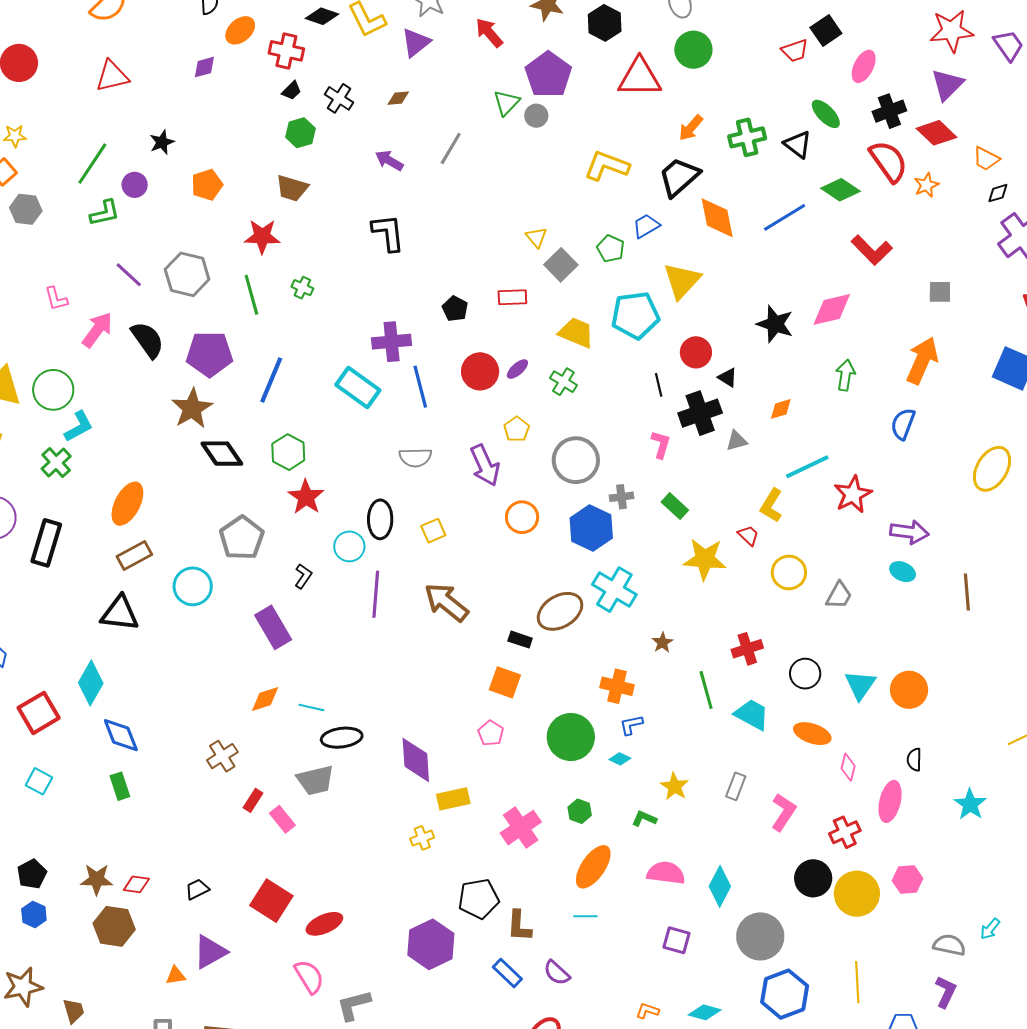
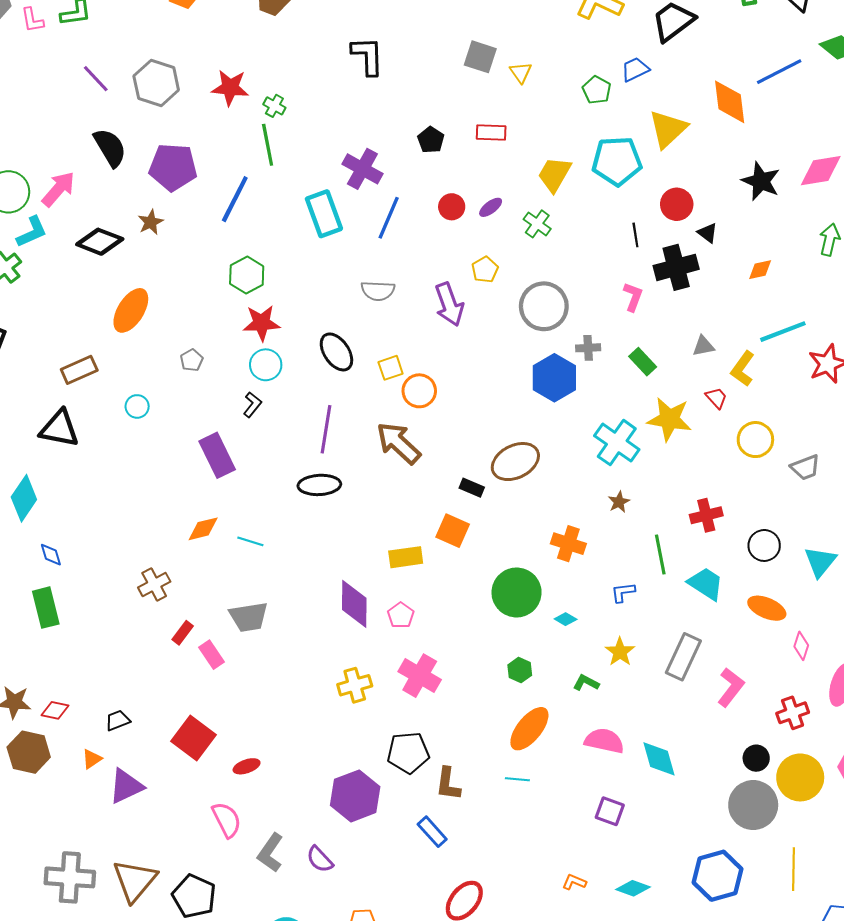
orange diamond: (717, 218) -> (730, 102), moved
red star: (262, 236) -> (230, 88), moved
gray square: (561, 265) -> (480, 57), moved, turned -32
green line: (251, 295) -> (268, 145), moved
pink L-shape: (56, 299) -> (32, 20), moved
pink arrow: (97, 330) -> (58, 189), moved
yellow trapezoid: (576, 333) -> (554, 174), turned -87
purple cross: (392, 342) -> (362, 169), turned 30
red circle: (480, 371) -> (452, 207), size x0.7
blue line: (420, 387) -> (389, 218), turned 33
cyan rectangle: (358, 388) -> (324, 214), turned 30
brown star: (192, 408) -> (151, 222), size x0.6
gray triangle: (737, 441) -> (703, 346), moved
black diamond: (222, 454) -> (100, 242), moved, turned -39
red star: (306, 497) -> (261, 323), turned 30
orange ellipse: (127, 504) -> (131, 310), moved
orange circle: (522, 517) -> (419, 391), moved
black ellipse: (380, 519) -> (336, 352), turned -39
gray pentagon: (242, 538) -> (192, 360), size x0.5
cyan circle: (349, 546) -> (266, 365), moved
cyan circle: (193, 586) -> (137, 406), size x0.6
cyan cross: (614, 590) -> (617, 443), moved
gray trapezoid: (839, 595) -> (805, 467), turned 36
blue L-shape: (631, 725) -> (623, 592), moved
pink pentagon: (491, 733) -> (401, 615), moved
blue diamond: (121, 735) -> (51, 555), size x0.6
black ellipse: (342, 738) -> (319, 485), moved
green rectangle: (120, 786) -> (46, 608), size x1.4
gray rectangle: (736, 786) -> (683, 657), size x1.6
yellow rectangle: (453, 799) -> (406, 557), moved
pink cross: (521, 828) -> (420, 676), moved, turned -30
yellow cross: (422, 838) -> (355, 685), size x1.4
black circle: (813, 878) -> (756, 758), size x0.7
cyan diamond: (720, 886) -> (659, 759), turned -48
red ellipse: (324, 924) -> (247, 766), size x0.7
gray circle: (760, 936) -> (753, 805), moved
purple semicircle: (557, 973) -> (320, 859), moved
orange triangle: (176, 976) -> (92, 759), moved, turned -30
gray L-shape: (354, 1005) -> (270, 853), turned -45

